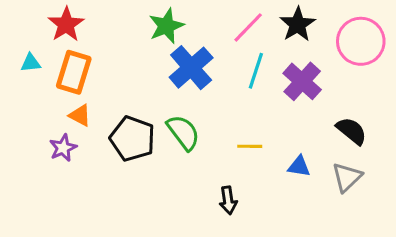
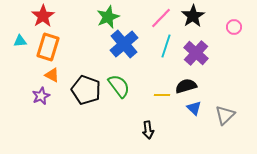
pink circle: (361, 41) -> (234, 27), size x0.5
black semicircle: (352, 131) -> (186, 86), moved, turned -55
blue triangle: (299, 166) -> (194, 108), turned 35

